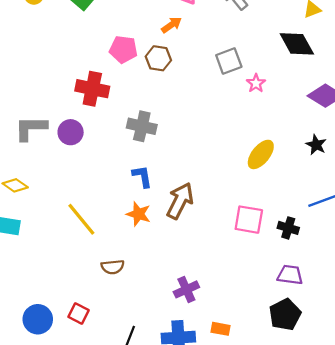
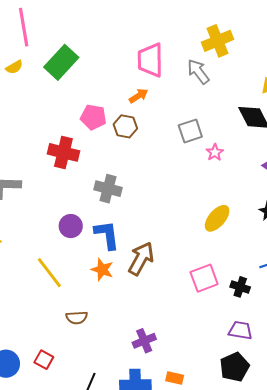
purple circle: (71, 132) -> (71, 226), moved
blue L-shape: (142, 176) -> (107, 235), size x1.4
pink square: (249, 220) -> (204, 278), turned -32

